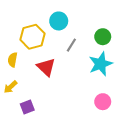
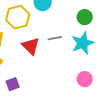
gray line: (71, 45) -> (55, 38), moved, turned 48

